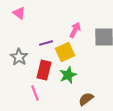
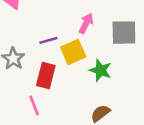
green star: (68, 75) -> (100, 70), moved, turned -30

